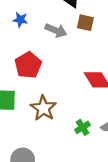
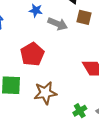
blue star: (20, 20) -> (36, 10), moved
brown star: (43, 108) -> (45, 93), turned 30

